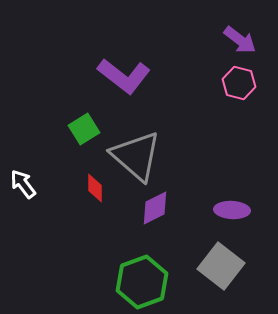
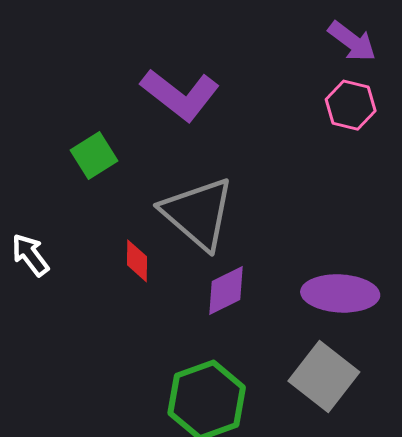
green square: (84, 129) -> (94, 156), moved
purple ellipse: (232, 210) -> (340, 293), size x1.4

